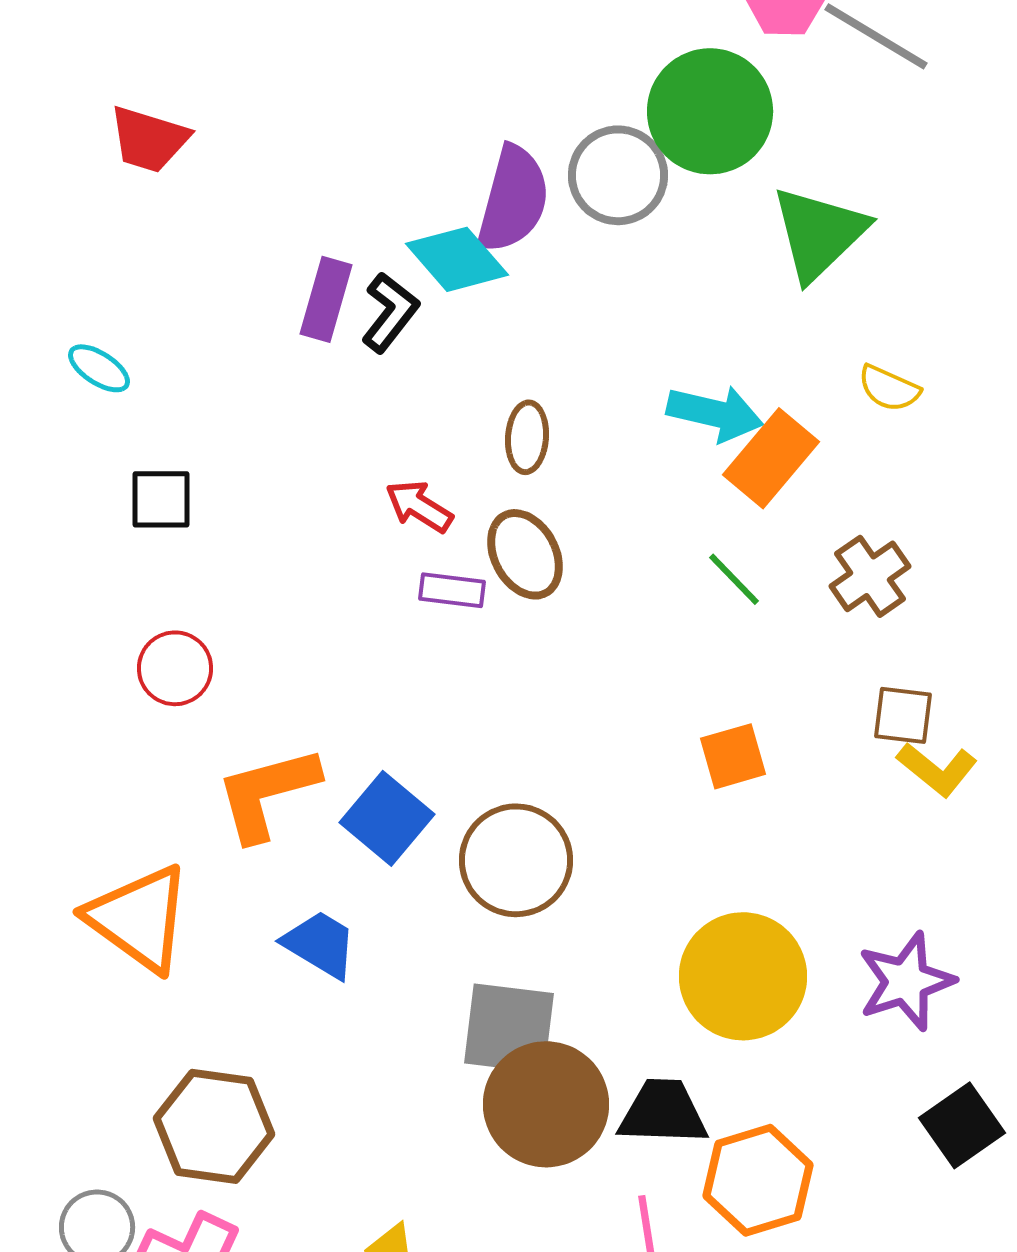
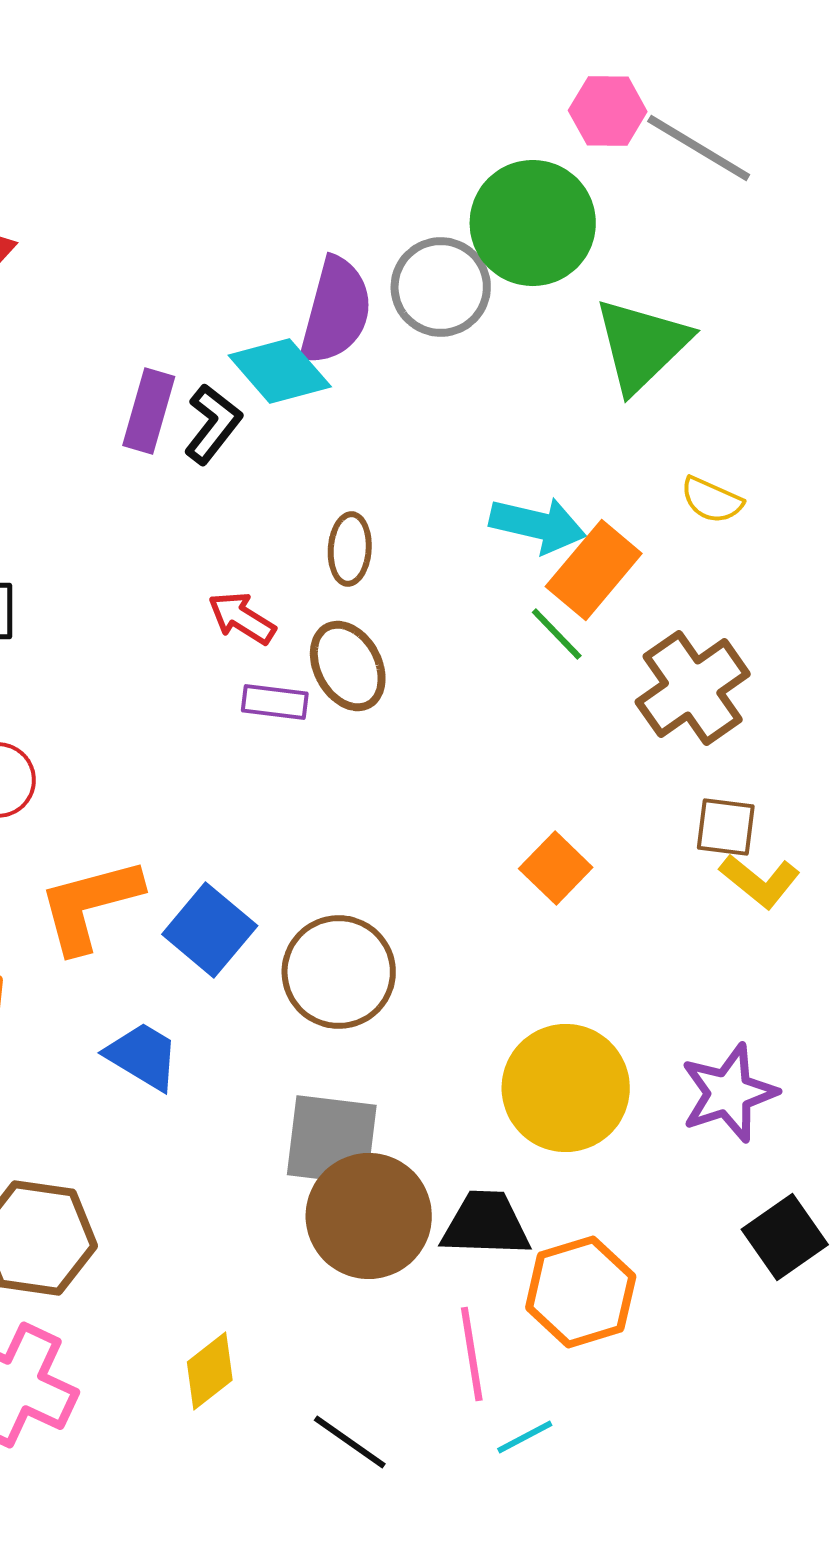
brown cross: (870, 576) -> (693, 688), size x1.4
green line: (734, 579) -> (557, 634), moved
orange square: (733, 756) -> (556, 868), turned -30

